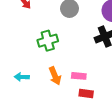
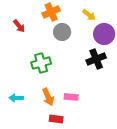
red rectangle: (86, 94) -> (56, 119), moved

